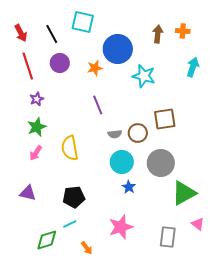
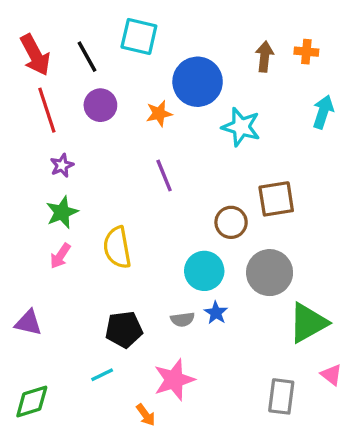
red arrow: (21, 33) -> (35, 55), size x1.4
gray semicircle: (115, 134) -> (182, 319), moved
purple triangle: (28, 193) -> (28, 323), moved
cyan line: (70, 224) -> (102, 375), moved
pink star: (121, 227) -> (174, 380), moved
green diamond: (47, 240) -> (32, 401), moved

